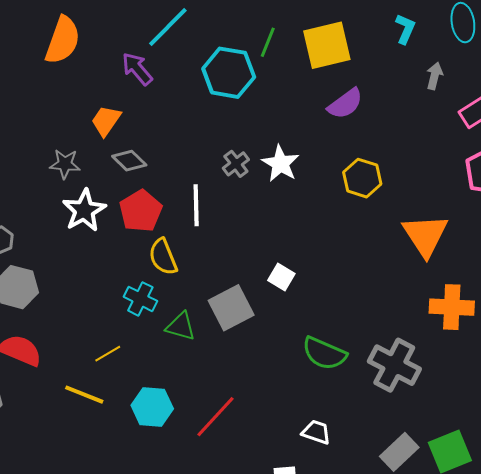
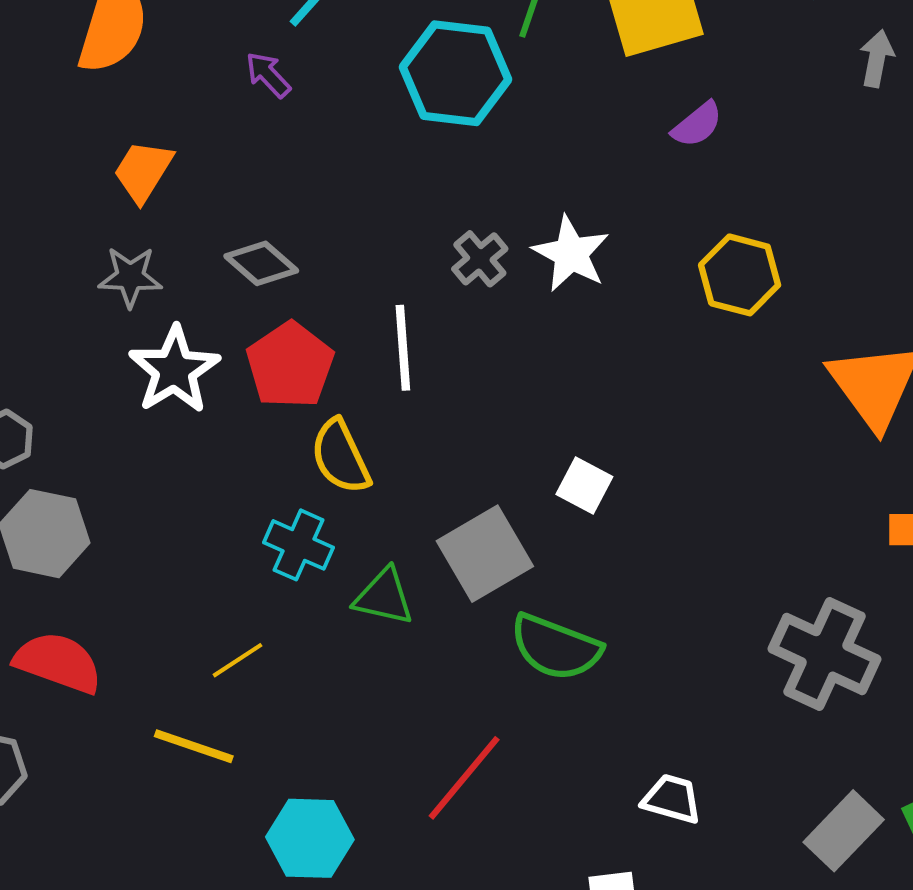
purple arrow: (137, 69) -> (268, 75), size x0.7
purple semicircle: (345, 104) -> (697, 125), size x0.7
orange trapezoid: (106, 121) -> (143, 171), moved
green semicircle: (324, 353) -> (556, 647), moved
cyan hexagon: (152, 407) -> (310, 838), moved

